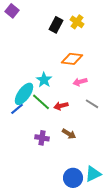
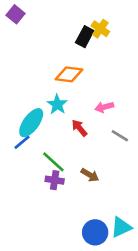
black rectangle: (56, 25) -> (85, 37), moved
orange diamond: (72, 59) -> (69, 74), moved
green line: (41, 102) -> (53, 162), moved
red arrow: (61, 106) -> (79, 128), moved, turned 64

